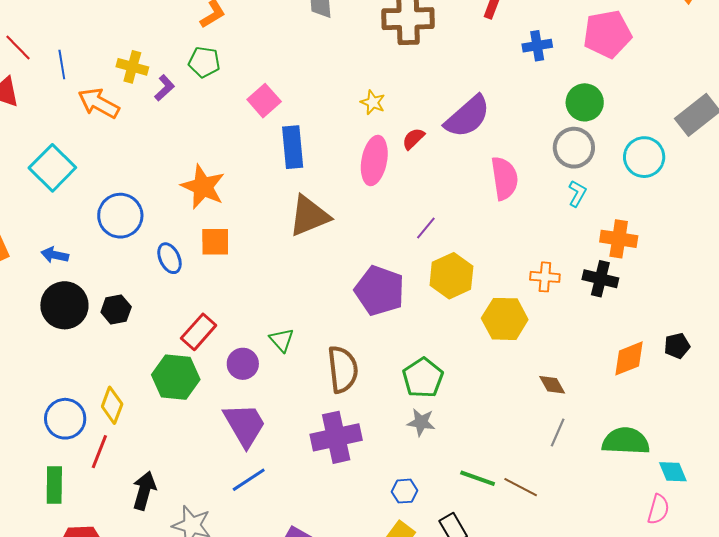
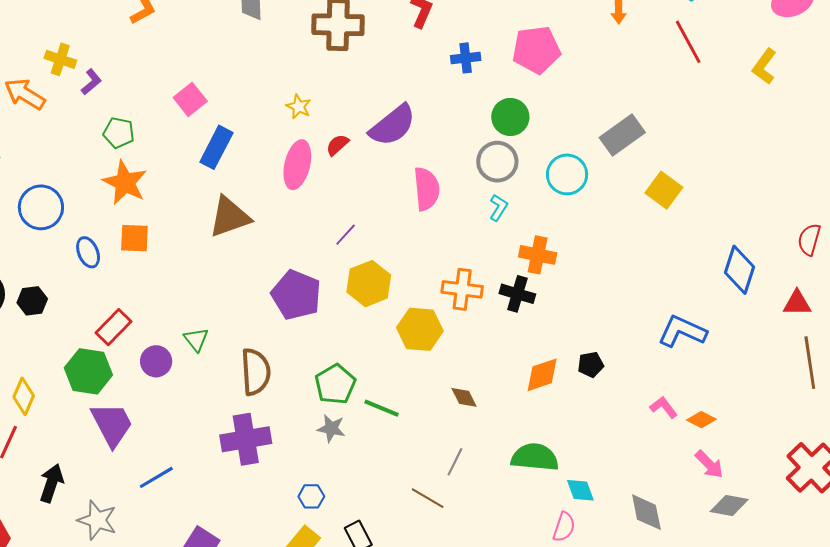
green pentagon: (204, 62) -> (119, 133), moved
blue rectangle: (293, 147) -> (216, 147), turned 30
orange cross: (545, 277) -> (462, 289), size x1.4
purple trapezoid: (245, 425) -> (112, 424), moved
gray line: (558, 432) -> (455, 462), moved
green line: (478, 478) -> (381, 408), moved

